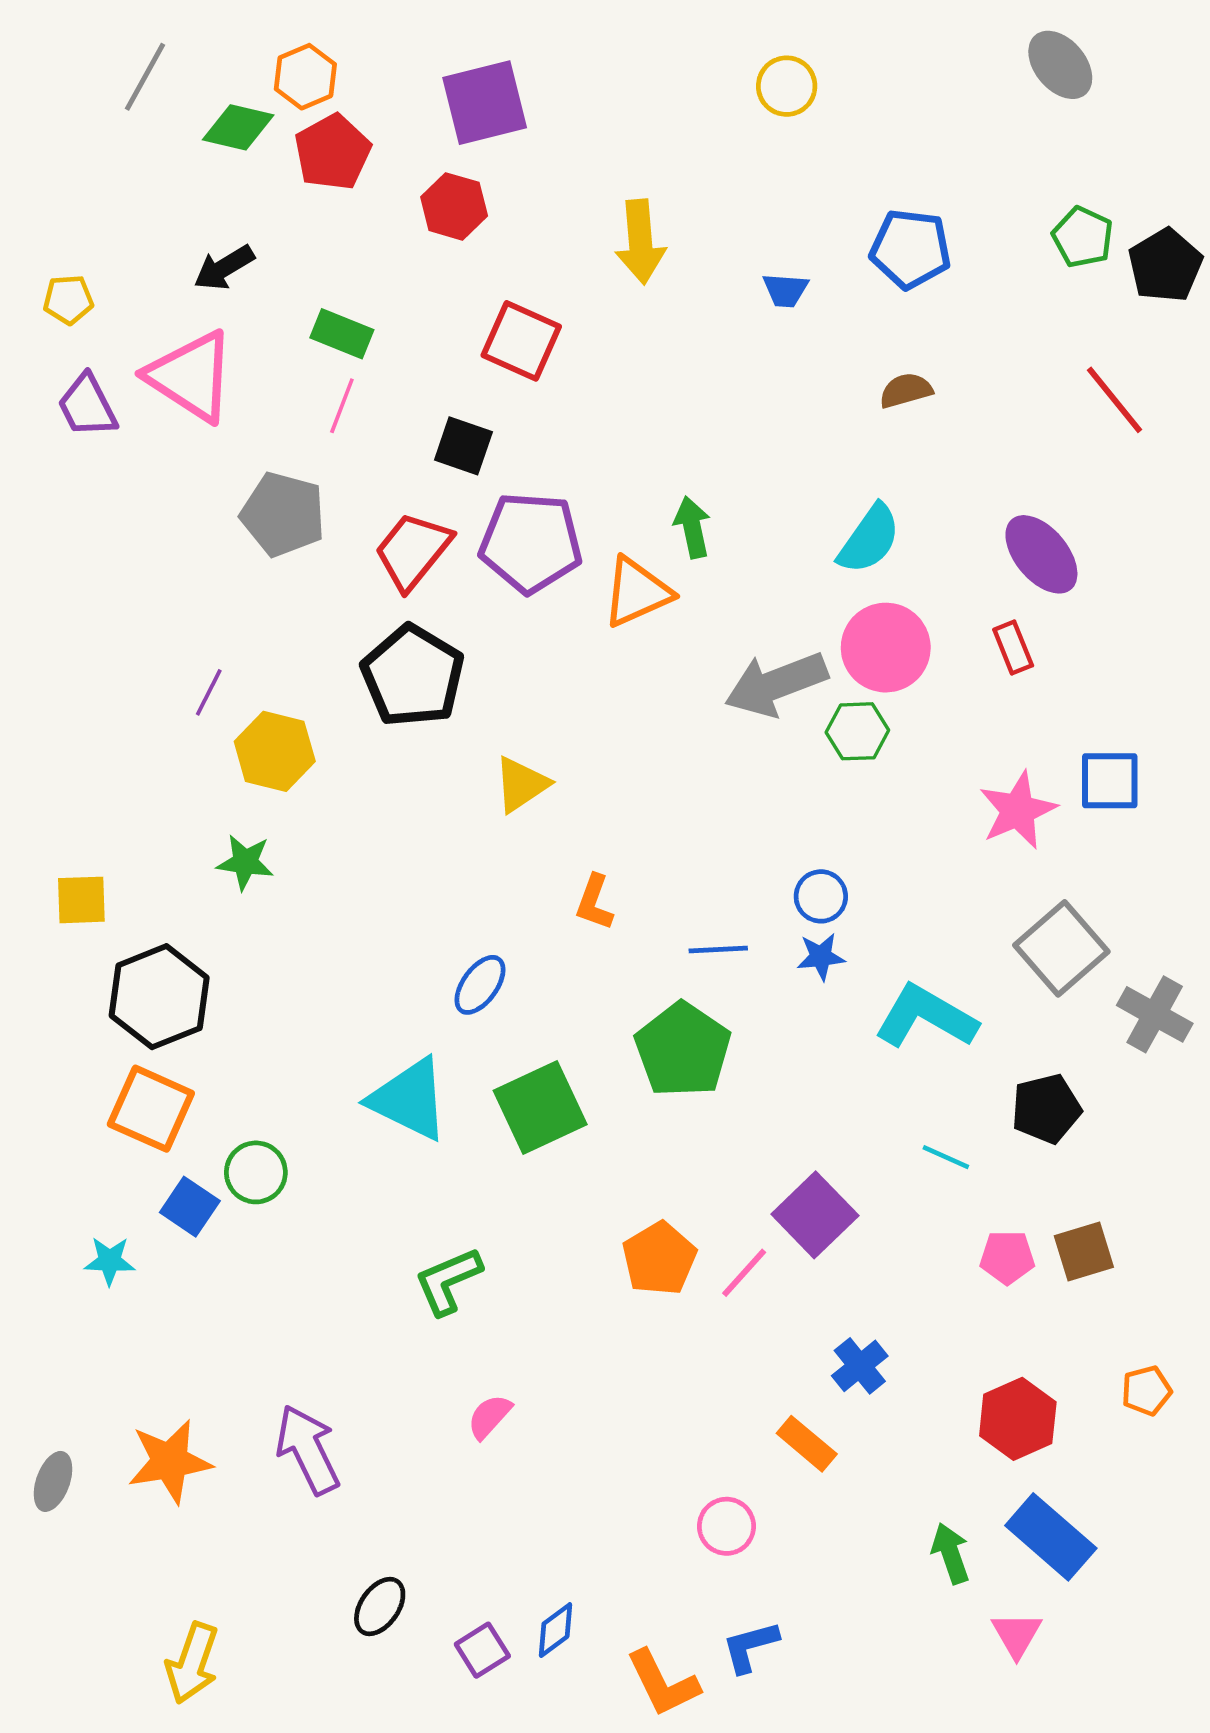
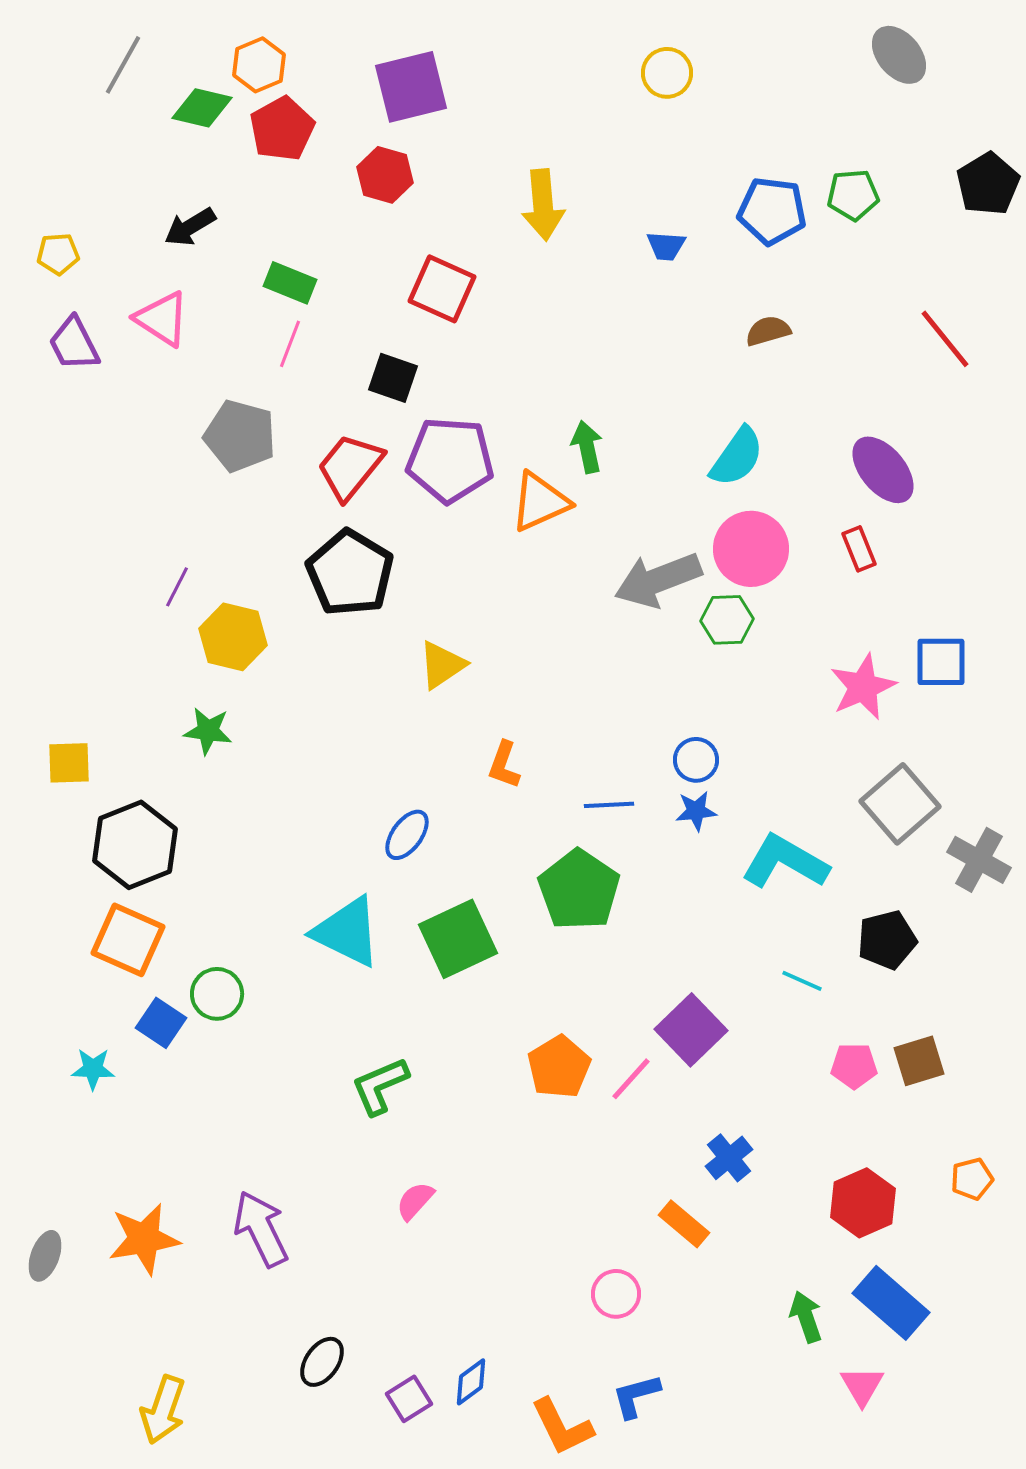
green pentagon: (1083, 237) -> (853, 195), moved, turned -30
black pentagon: (1165, 265) -> (988, 184), moved
pink triangle: (191, 376) -> (162, 319), size x0.7

